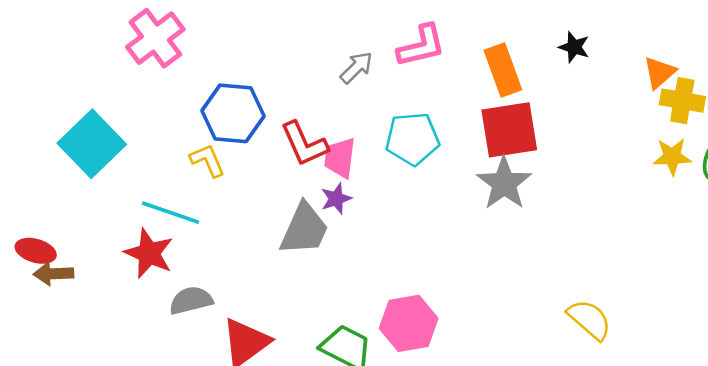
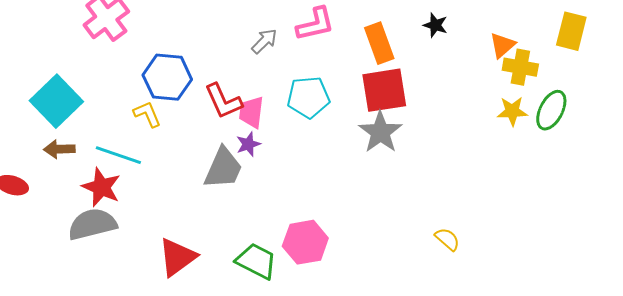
brown arrow: (53, 274) -> (59, 149), moved
gray semicircle: (191, 300) -> (92, 224), moved, size x1.4
yellow semicircle: (589, 320) -> (447, 239), size x0.7

